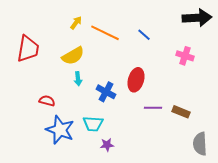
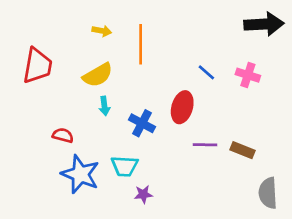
yellow arrow: (76, 23) -> (102, 31), turned 64
orange line: (105, 33) -> (141, 44), turned 64
blue line: (144, 35) -> (206, 72), moved

